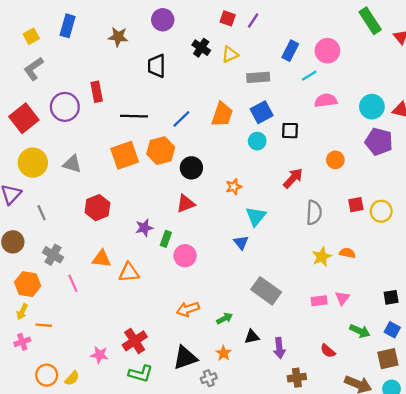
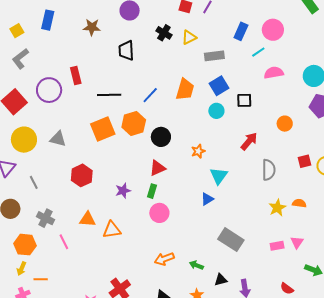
green rectangle: (166, 239) -> (152, 191), moved
blue triangle: (241, 243) -> (207, 199), turned 40
green arrow: (225, 318) -> (196, 265), turned -128

